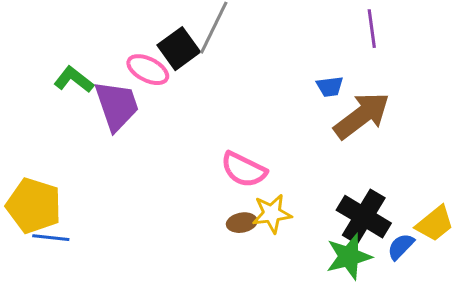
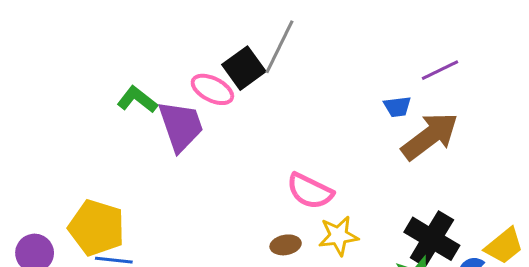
purple line: (372, 29) -> (440, 70), moved, turned 72
brown ellipse: (242, 223) -> (286, 245), moved

